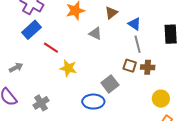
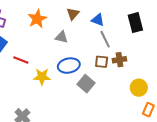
blue ellipse: (93, 102) -> (69, 66), moved

